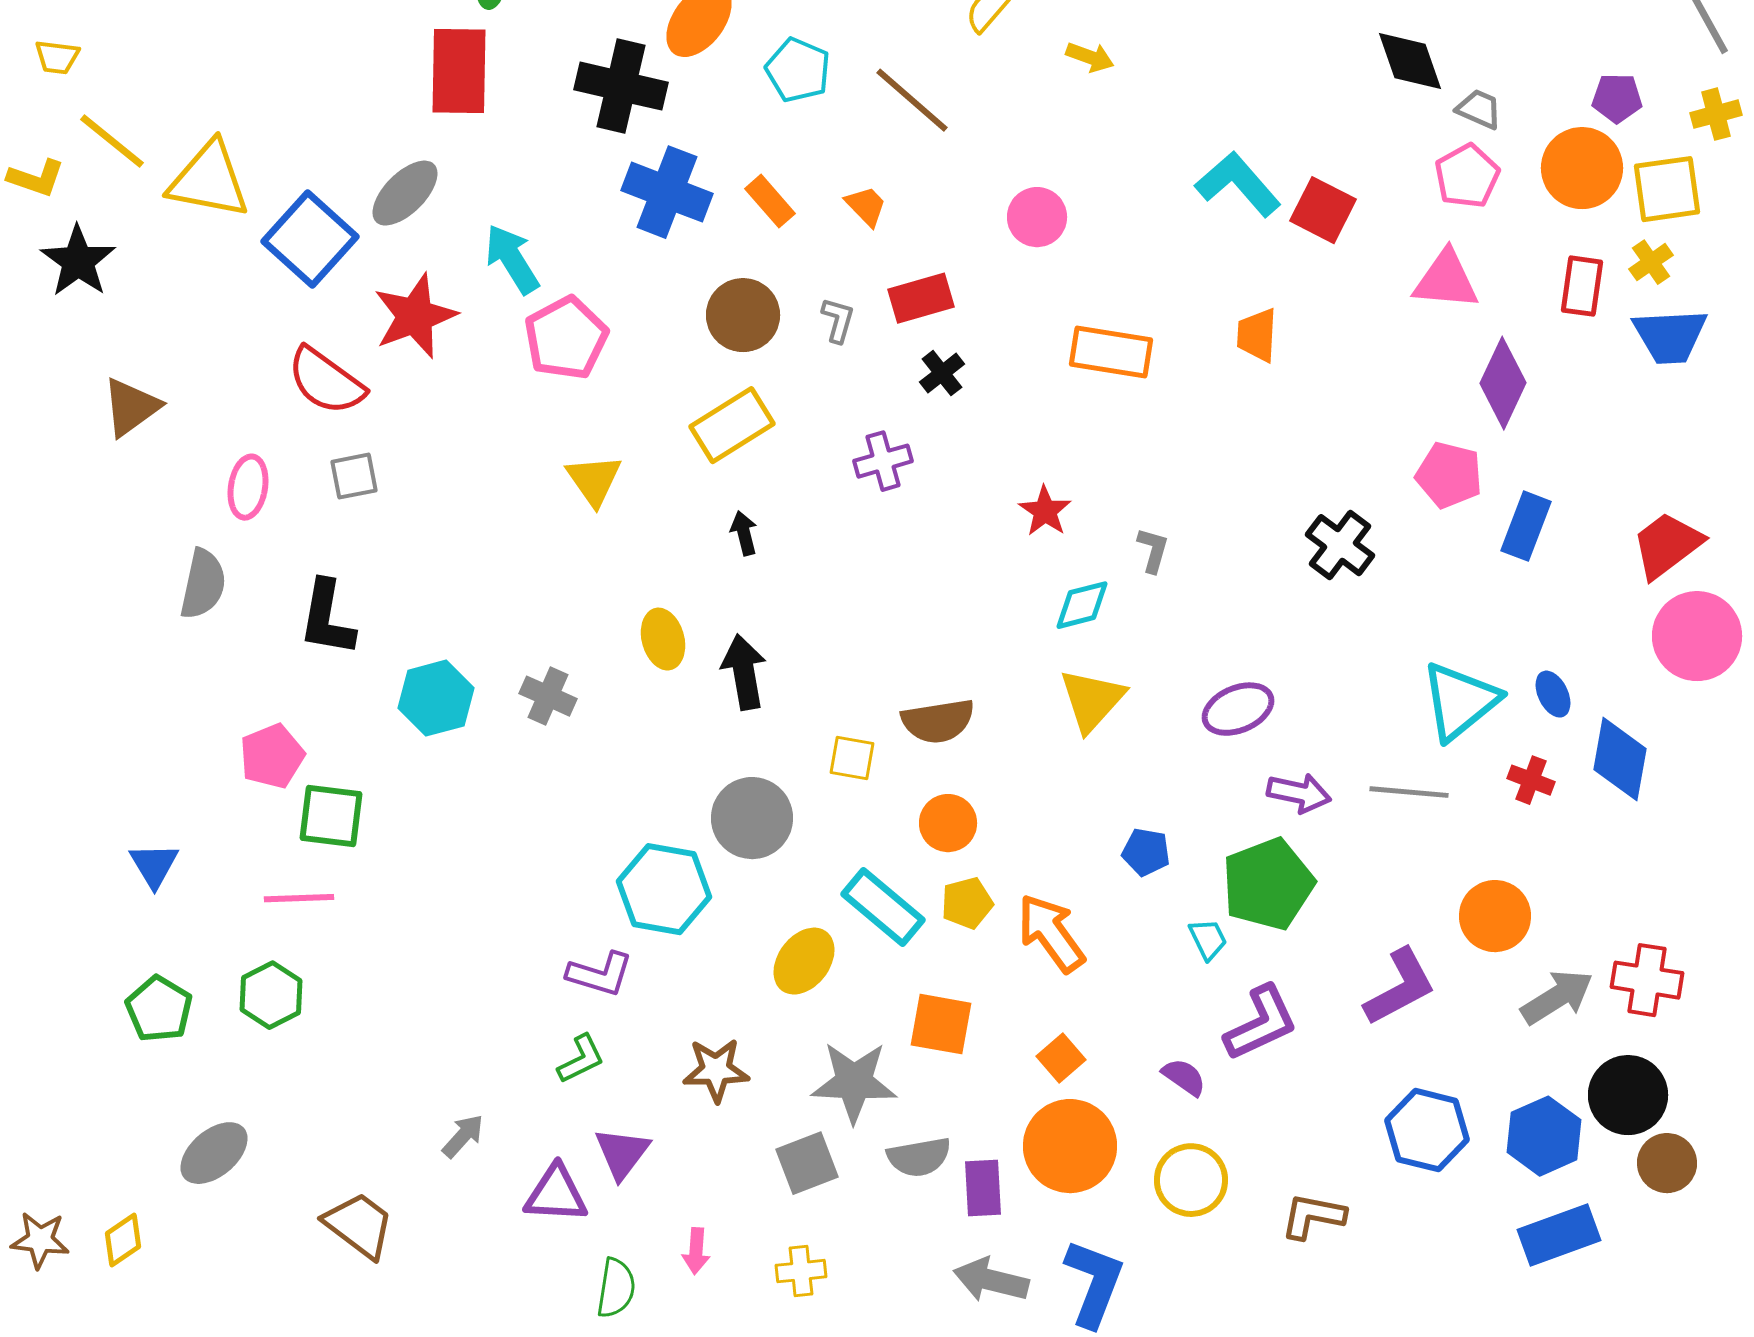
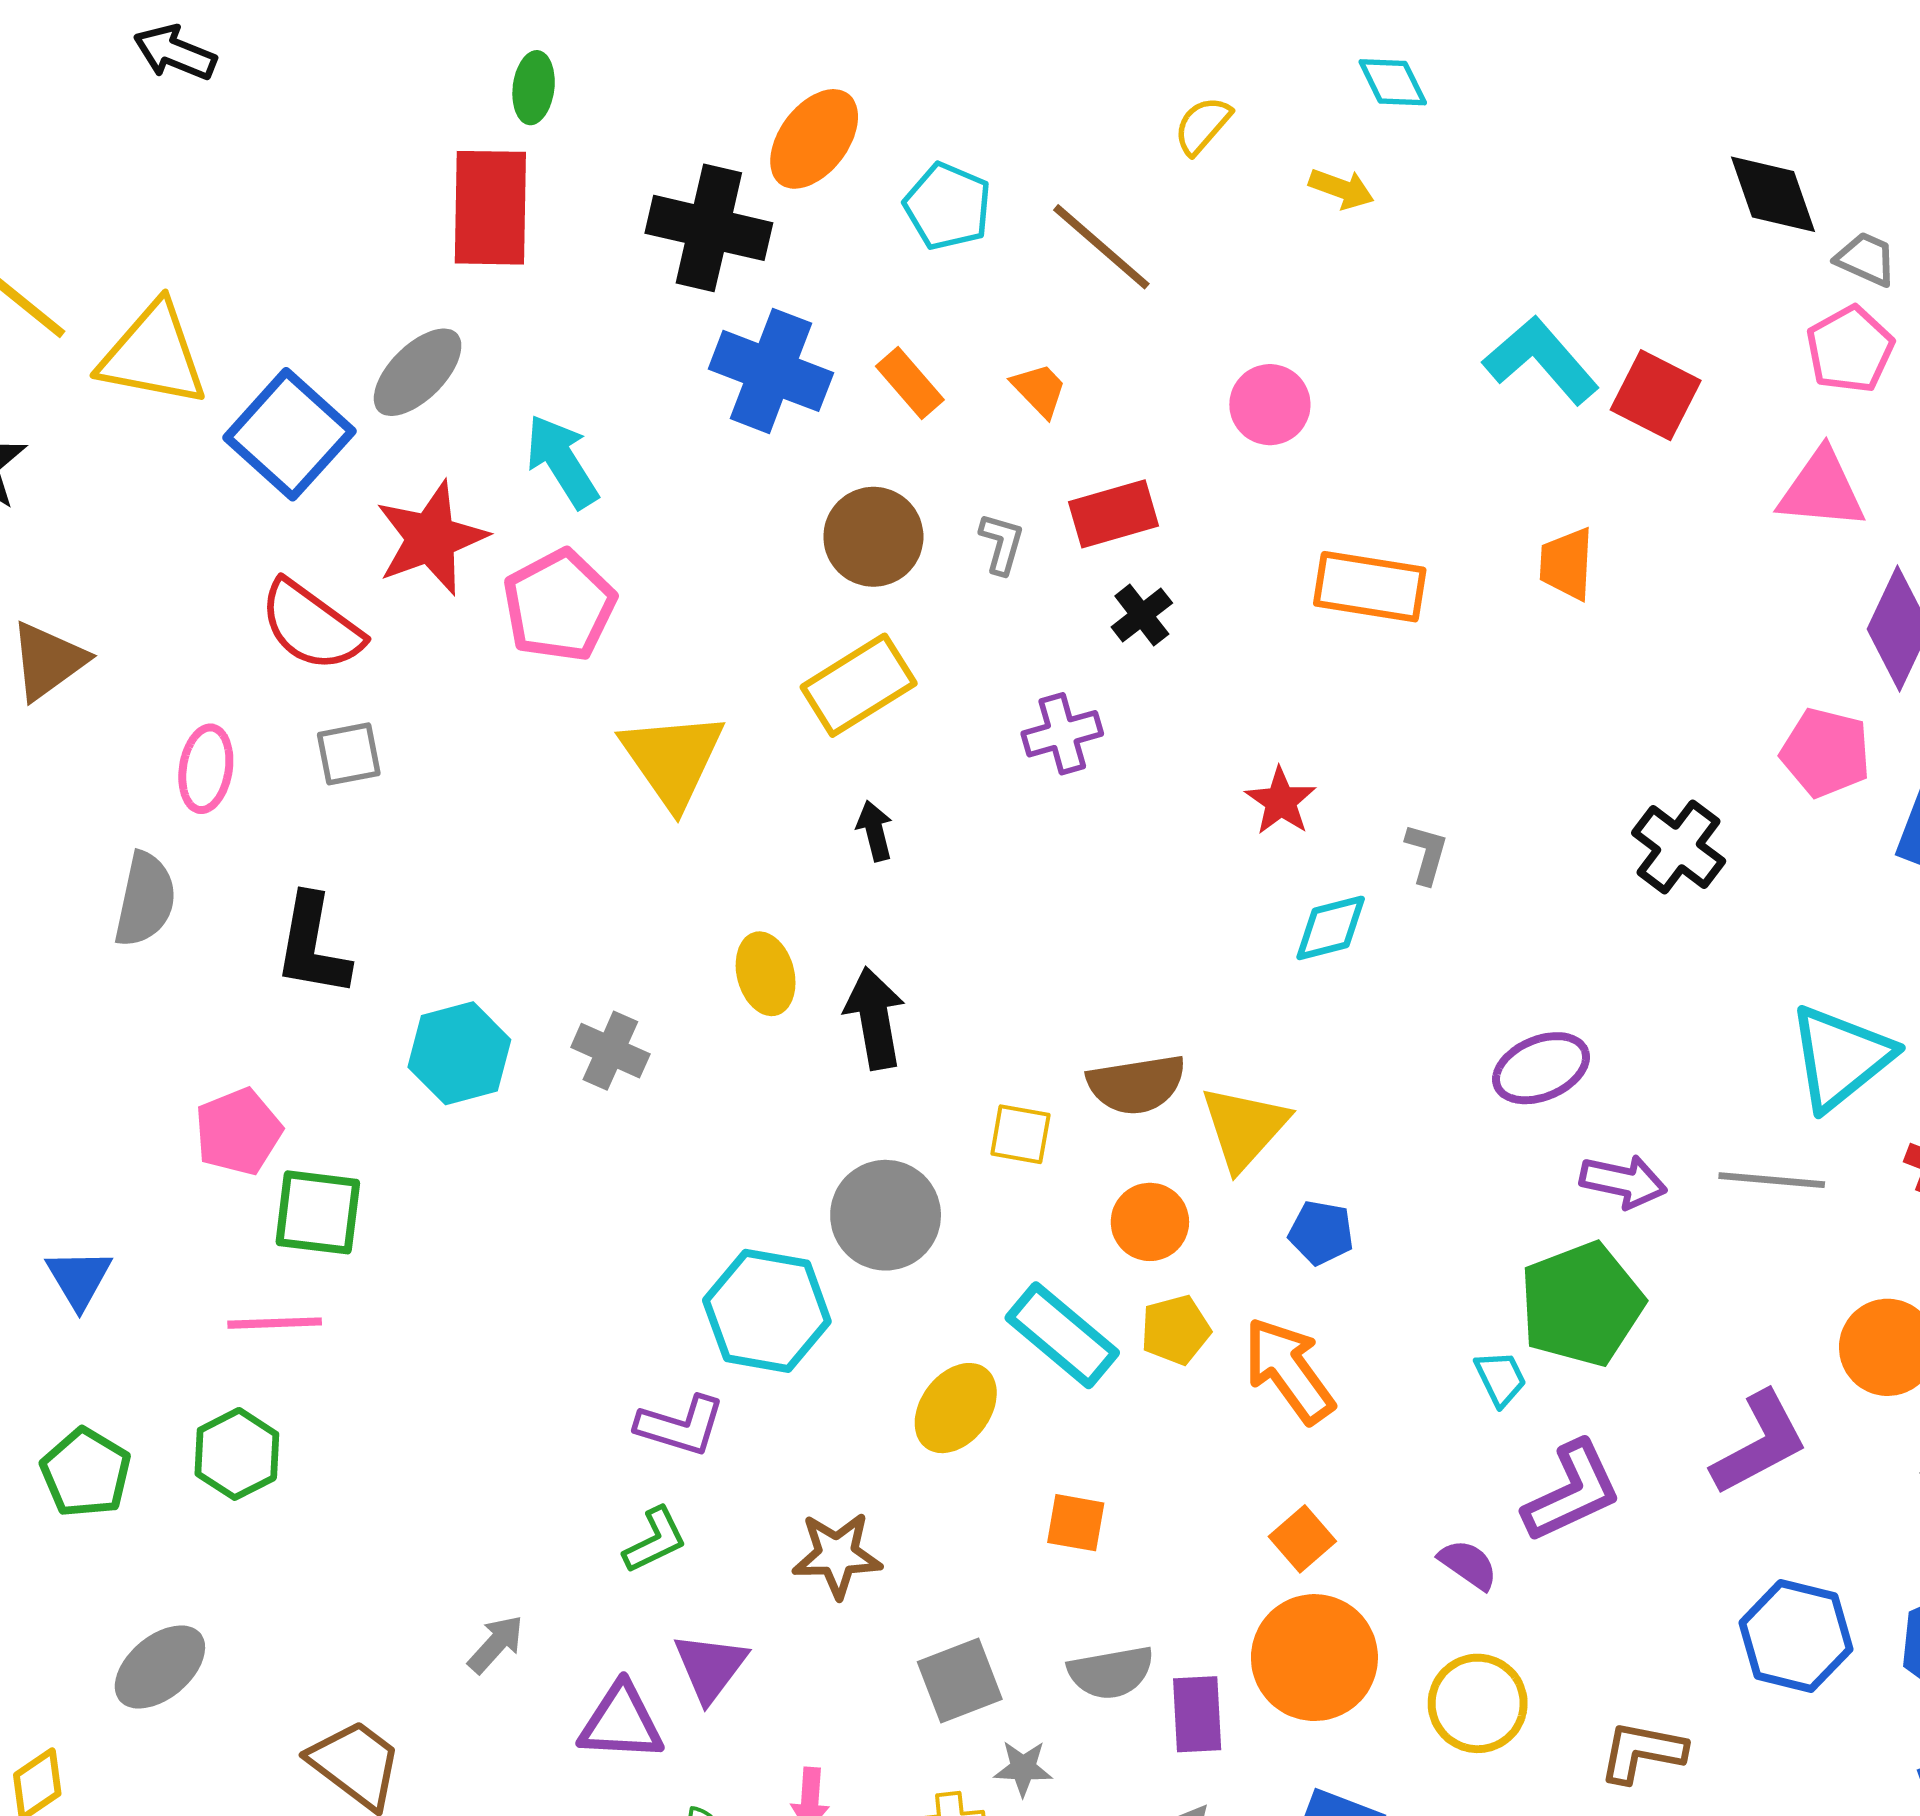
pink pentagon: (566, 338) -> (559, 606), moved
yellow triangle: (594, 480) -> (672, 759), size x1.4
yellow triangle: (1092, 700) -> (1244, 1128), moved
blue pentagon: (1146, 852) -> (1321, 1233), moved
orange square: (941, 1024) -> (1076, 1523), moved, size x0.7
gray star: (854, 1082) -> (1023, 1768), moved, size x0.5

